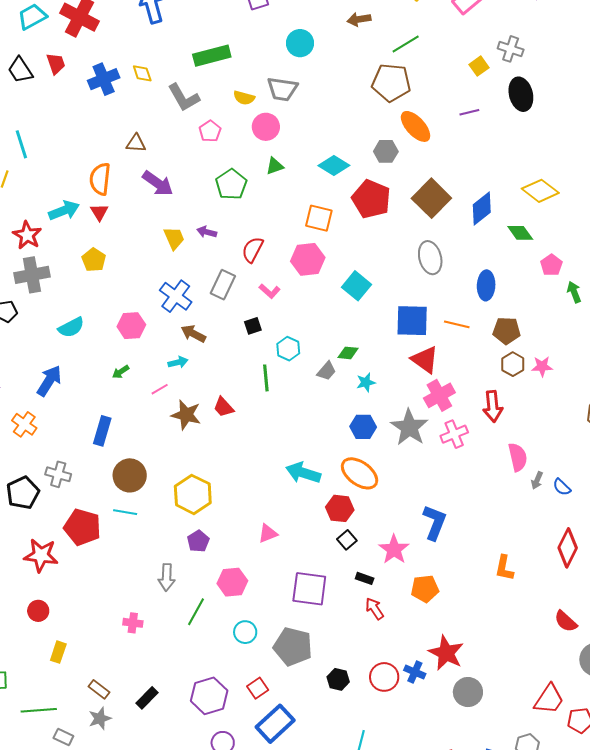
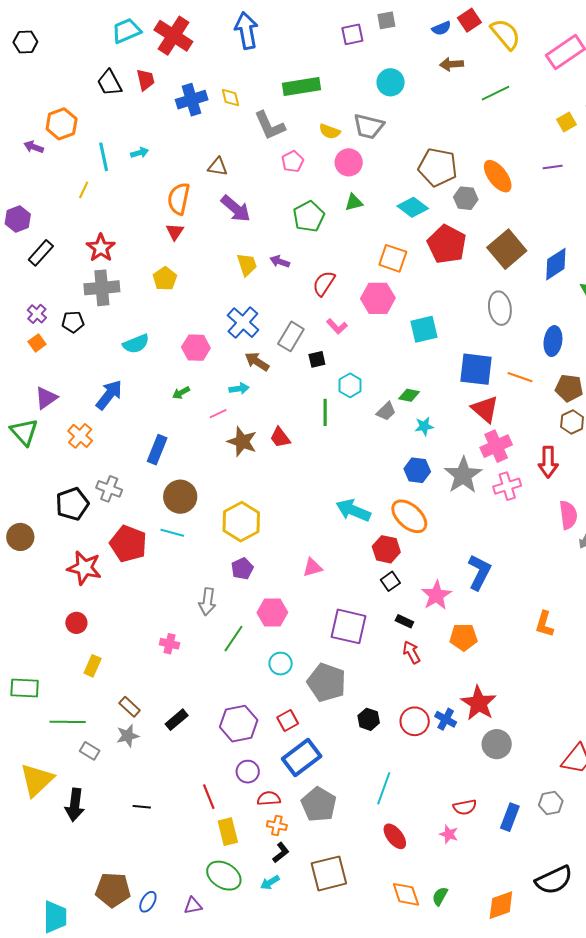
brown pentagon: (391, 83) -> (438, 167), moved
cyan arrow: (64, 211) -> (140, 153), moved, size x0.6
gray rectangle: (223, 285) -> (291, 336), moved
cyan square: (357, 286) -> (424, 329), turned 32

